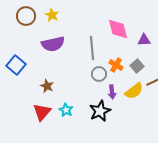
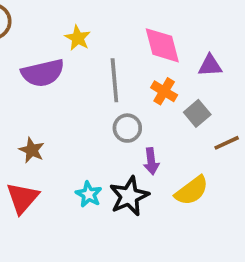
yellow star: (52, 15) -> (78, 38), moved
orange cross: (116, 65) -> (164, 91), moved
yellow semicircle: (134, 91) -> (192, 191), moved
cyan star: (66, 110) -> (89, 194), moved

